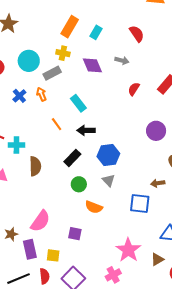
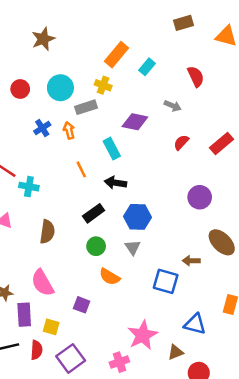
purple diamond: (92, 65) -> (135, 122), moved, turned -65
brown semicircle: (35, 166) -> (47, 232), moved
pink semicircle: (40, 221) -> (42, 283), turned 105

